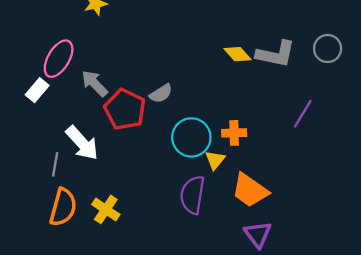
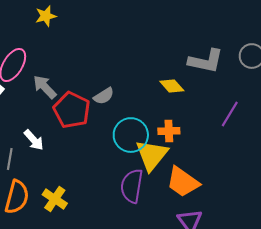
yellow diamond: (238, 54) -> (172, 86), moved
white arrow: (82, 143) -> (34, 140), size x0.7
yellow triangle: (215, 160) -> (152, 155), size x1.8

